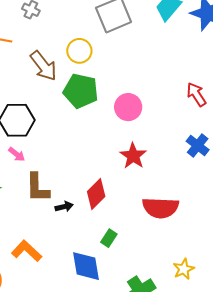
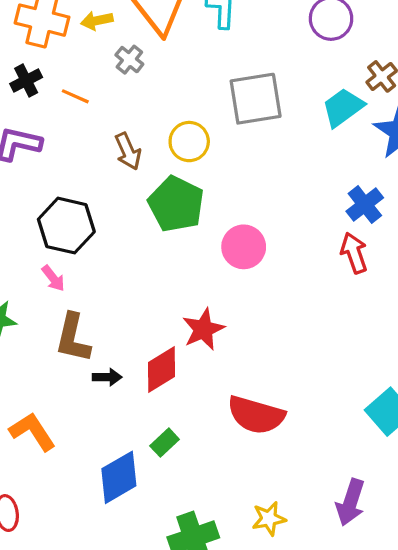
brown arrow: (44, 66) -> (128, 151), size x0.7
blue cross: (198, 146) -> (365, 205), moved
red star: (133, 156) -> (203, 329), moved
blue diamond: (86, 266) -> (119, 477), turned 56

